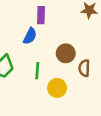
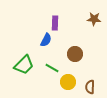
brown semicircle: (84, 68) -> (90, 87), moved
green line: (37, 71) -> (52, 68), turned -64

